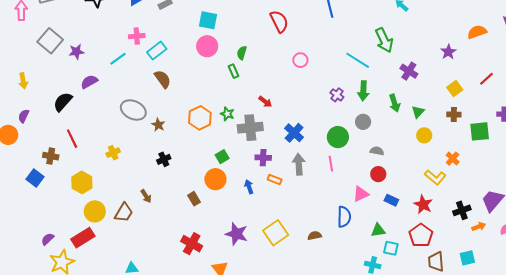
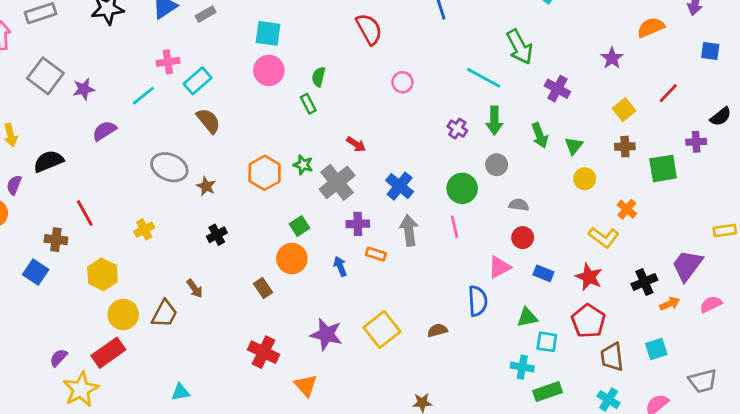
black semicircle: (63, 102) -> (49, 161), moved, turned 30
gray cross: (250, 128) -> (337, 182), turned -30

